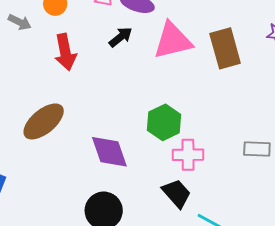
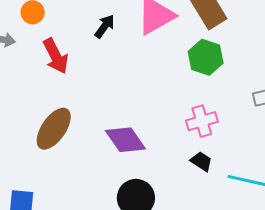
green hexagon: (164, 122) -> (206, 57), moved
black trapezoid: (177, 193) -> (201, 161), size x0.7

